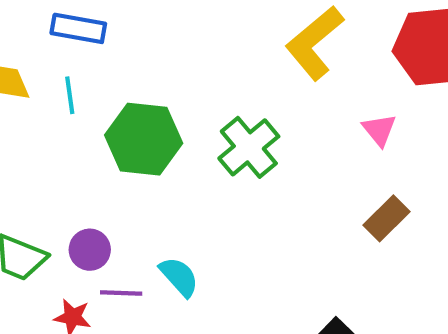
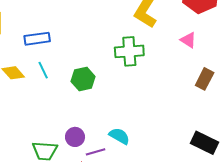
green hexagon: (144, 139) -> (83, 79), size x0.7
green cross: (249, 147) -> (129, 51), moved, turned -36

